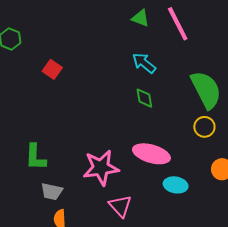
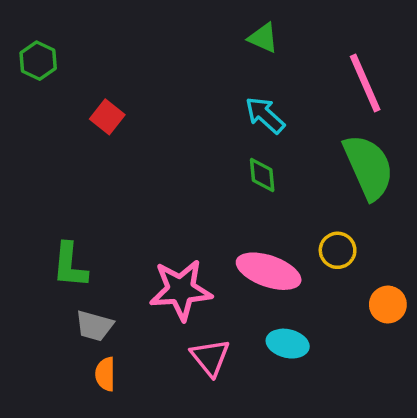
pink line: (178, 24) -> (365, 83), moved
yellow circle: (204, 127) -> (338, 250), moved
cyan ellipse: (176, 185) -> (288, 344), moved

